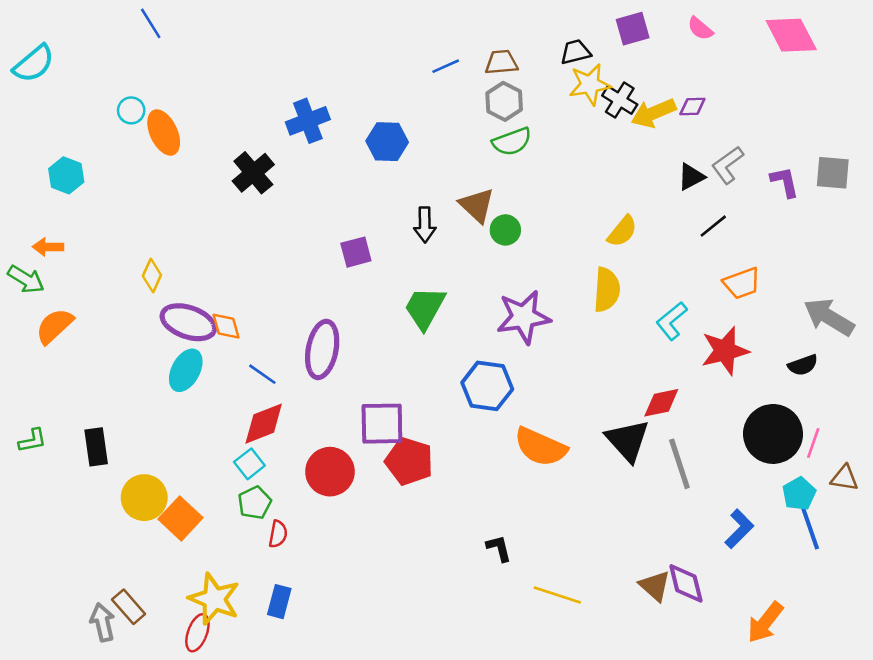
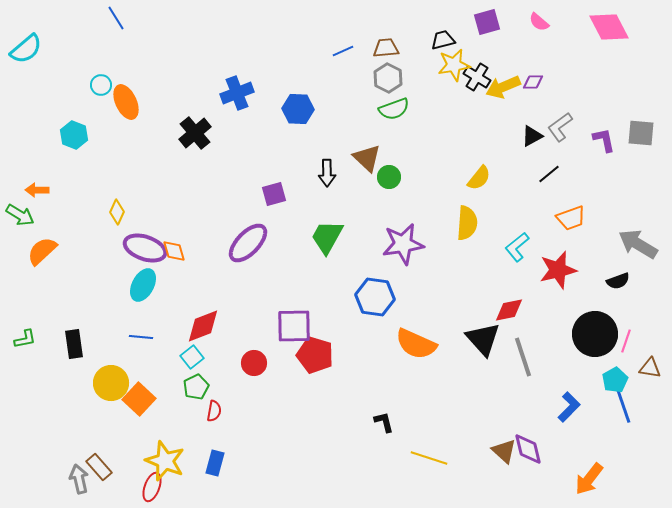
cyan hexagon: (66, 175) -> (74, 135), moved
purple ellipse: (322, 349) -> (248, 243), moved, turned 33
blue line: (262, 374) -> (141, 337), moved, turned -30
red circle: (330, 472) -> (254, 363), size x0.7

